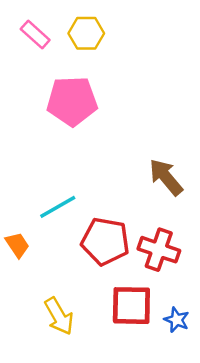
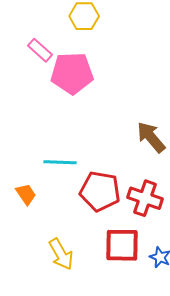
pink rectangle: (35, 34) -> (40, 50), moved
cyan line: (58, 207) -> (60, 162), turned 32

